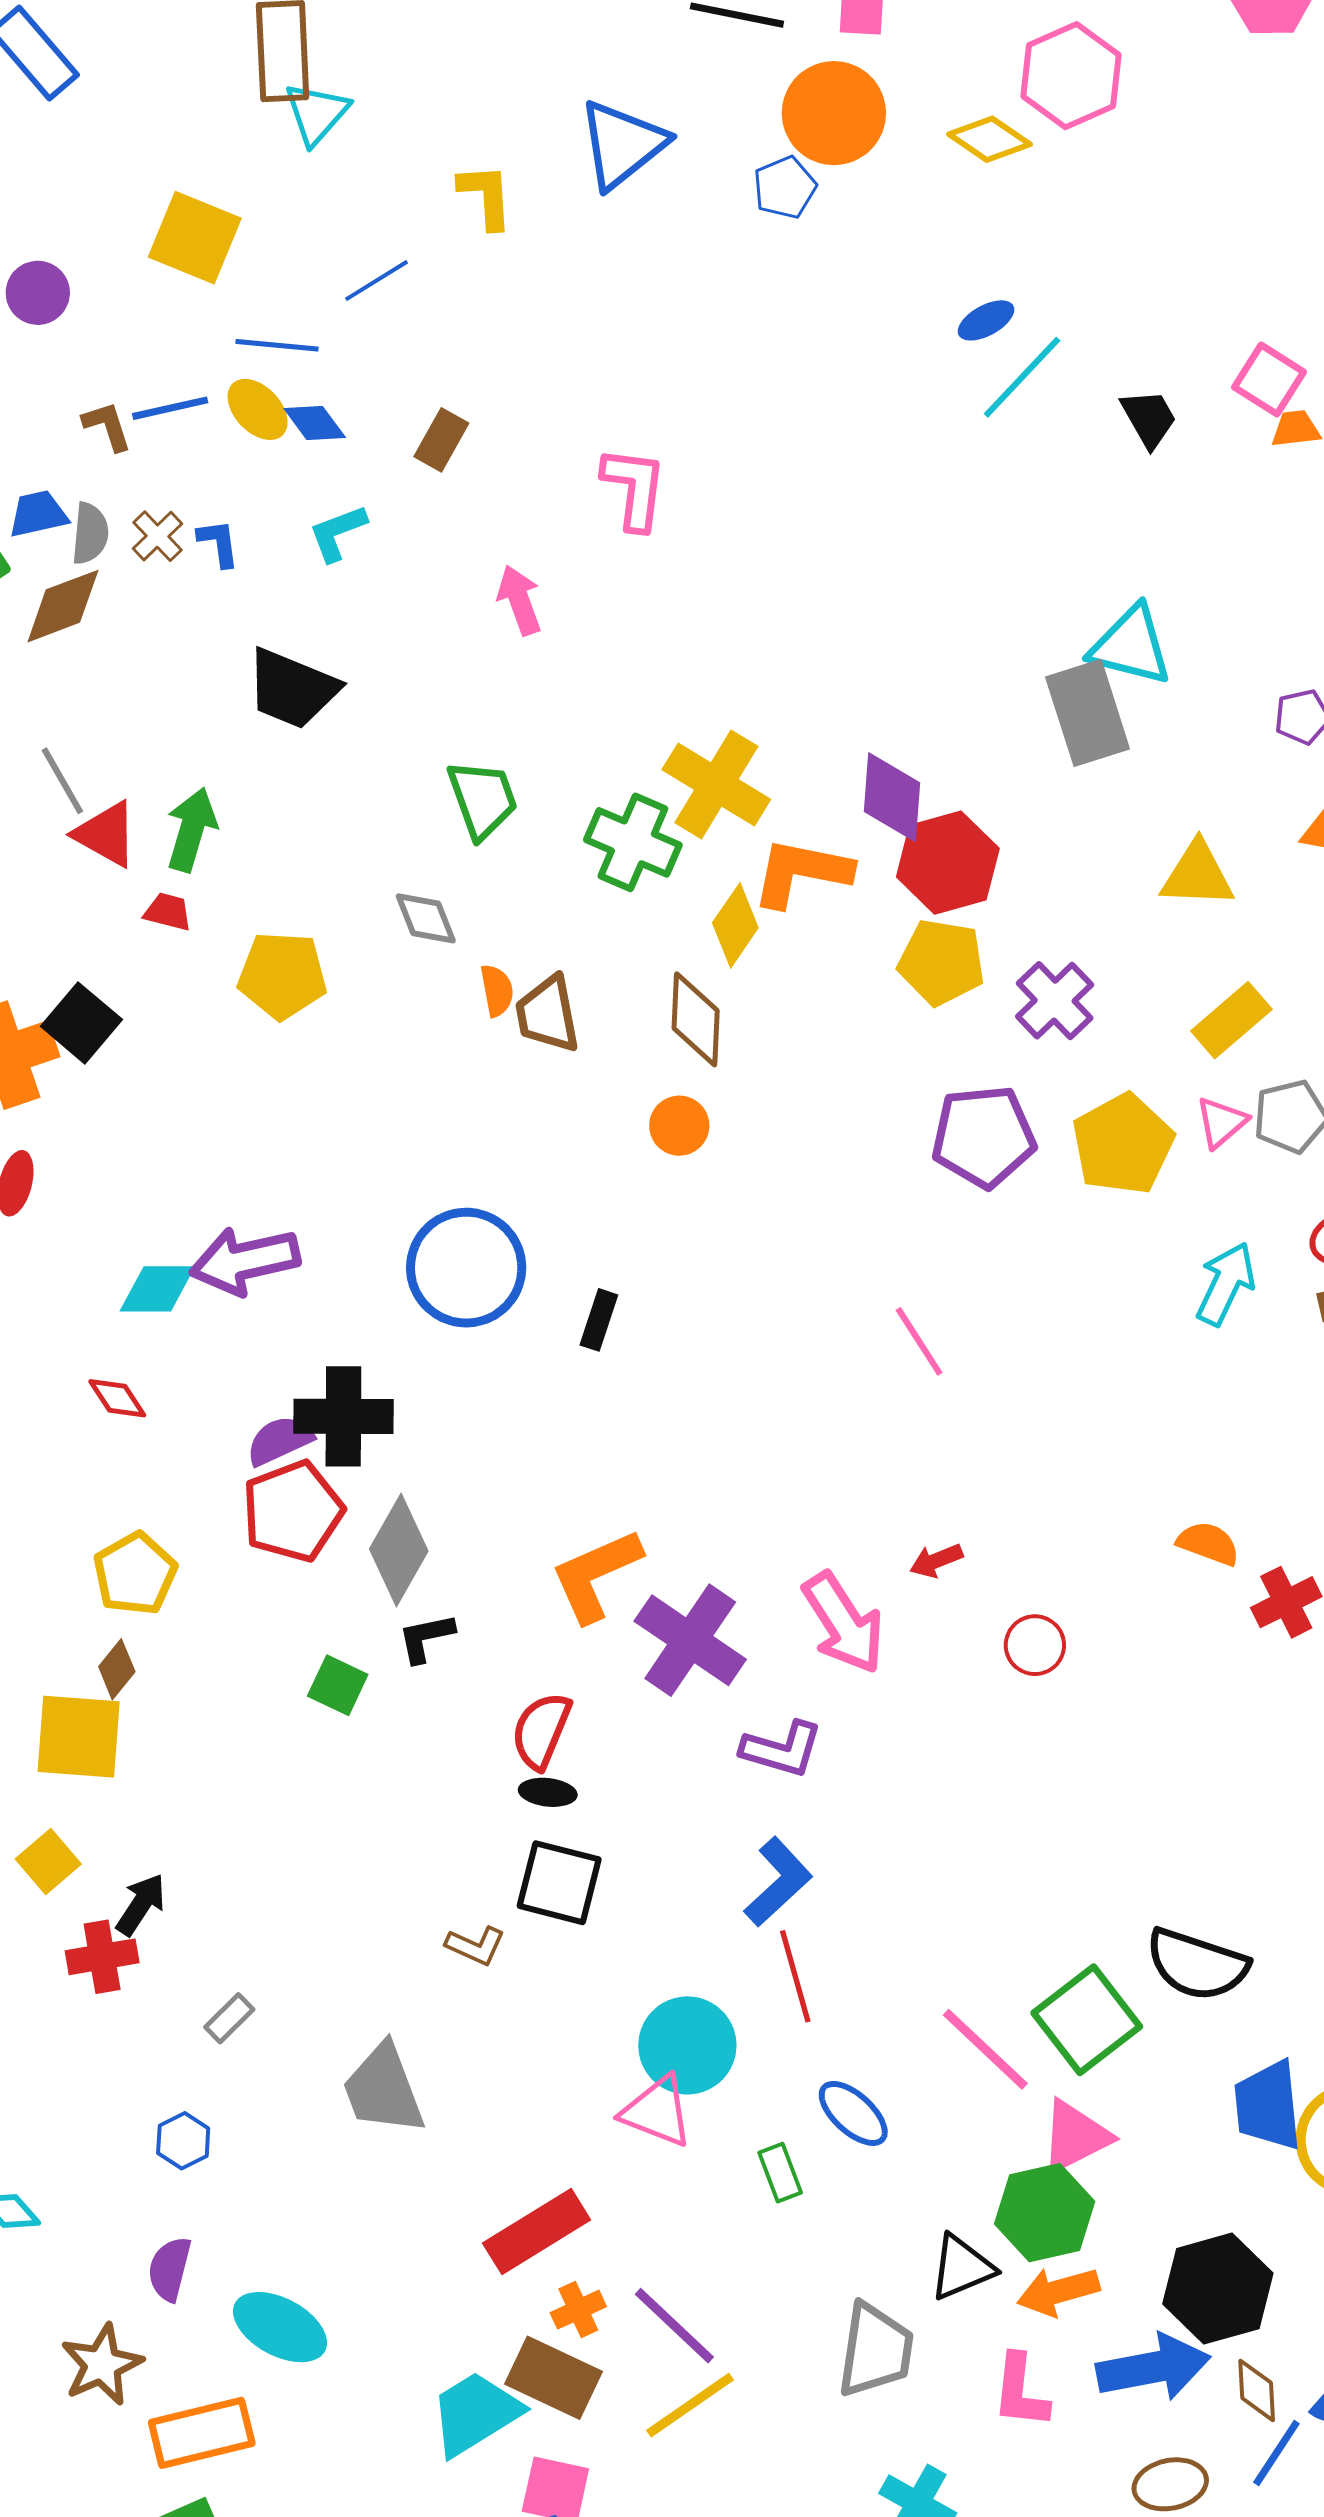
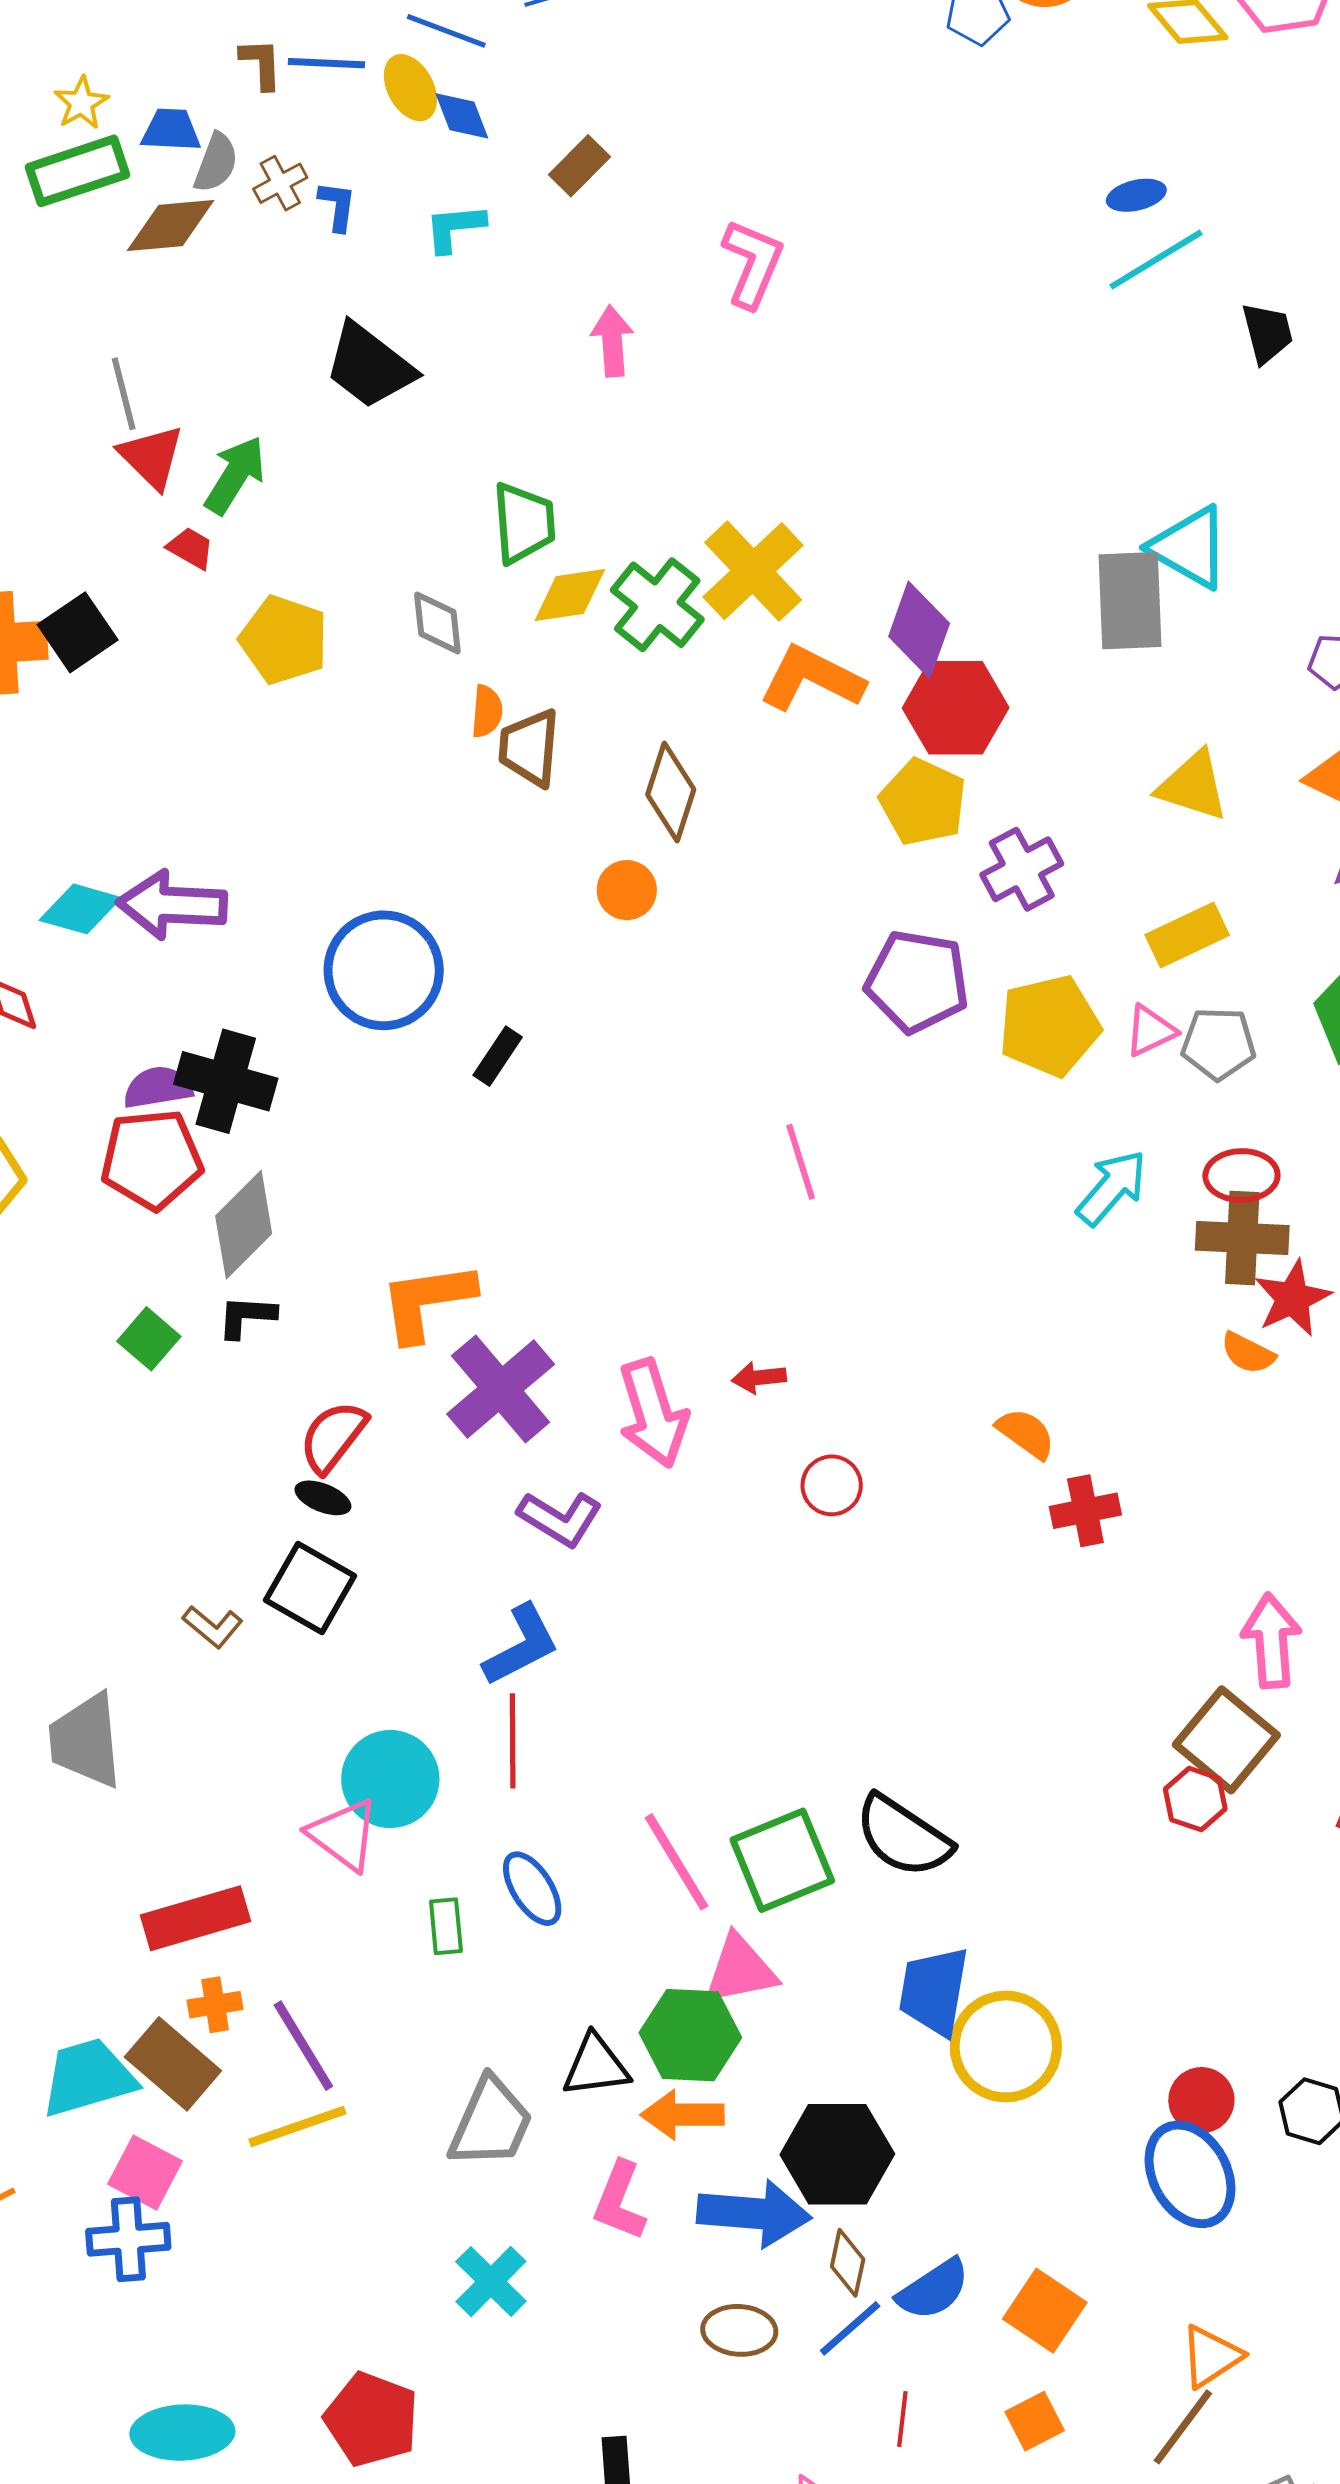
yellow diamond: (735, 925) -> (570, 595), moved, turned 32

